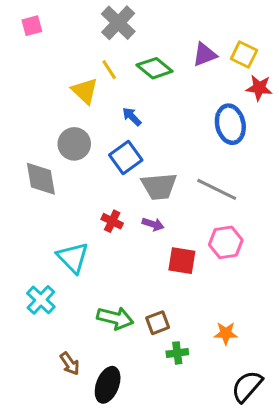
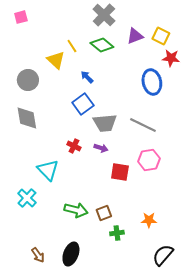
gray cross: (118, 23) -> (104, 15), moved
gray circle: (74, 144) -> (28, 80), moved
brown arrow: (70, 364) -> (38, 255), moved

